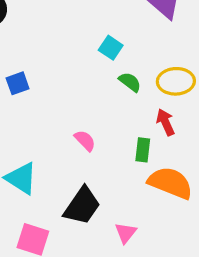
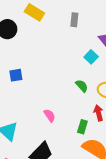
cyan square: (111, 48) -> (91, 57), moved

